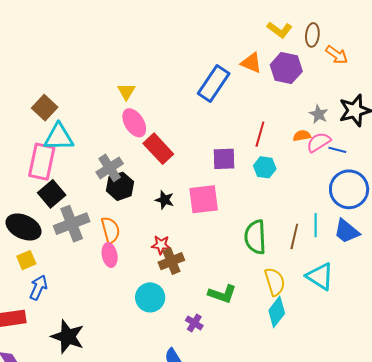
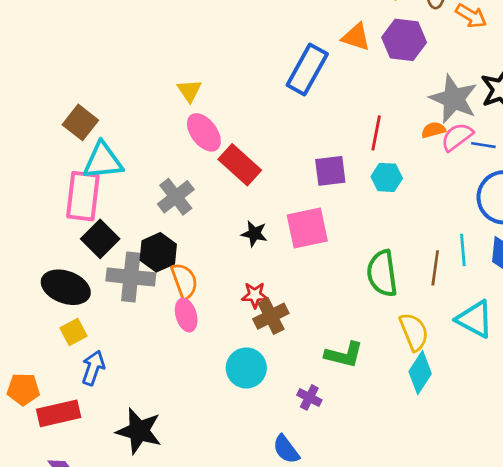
gray star: (319, 114) -> (454, 99), size x1.8
black hexagon: (120, 186) -> (158, 252), moved
gray cross: (72, 224) -> (131, 277), turned 32

